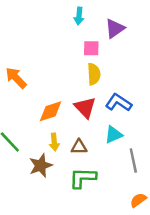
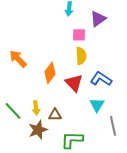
orange diamond: (51, 111) -> (50, 73), moved, turned -35
cyan triangle: (114, 135) -> (97, 105), turned -35
yellow arrow: (54, 142) -> (36, 108), moved
brown triangle: (79, 147) -> (55, 115), moved

